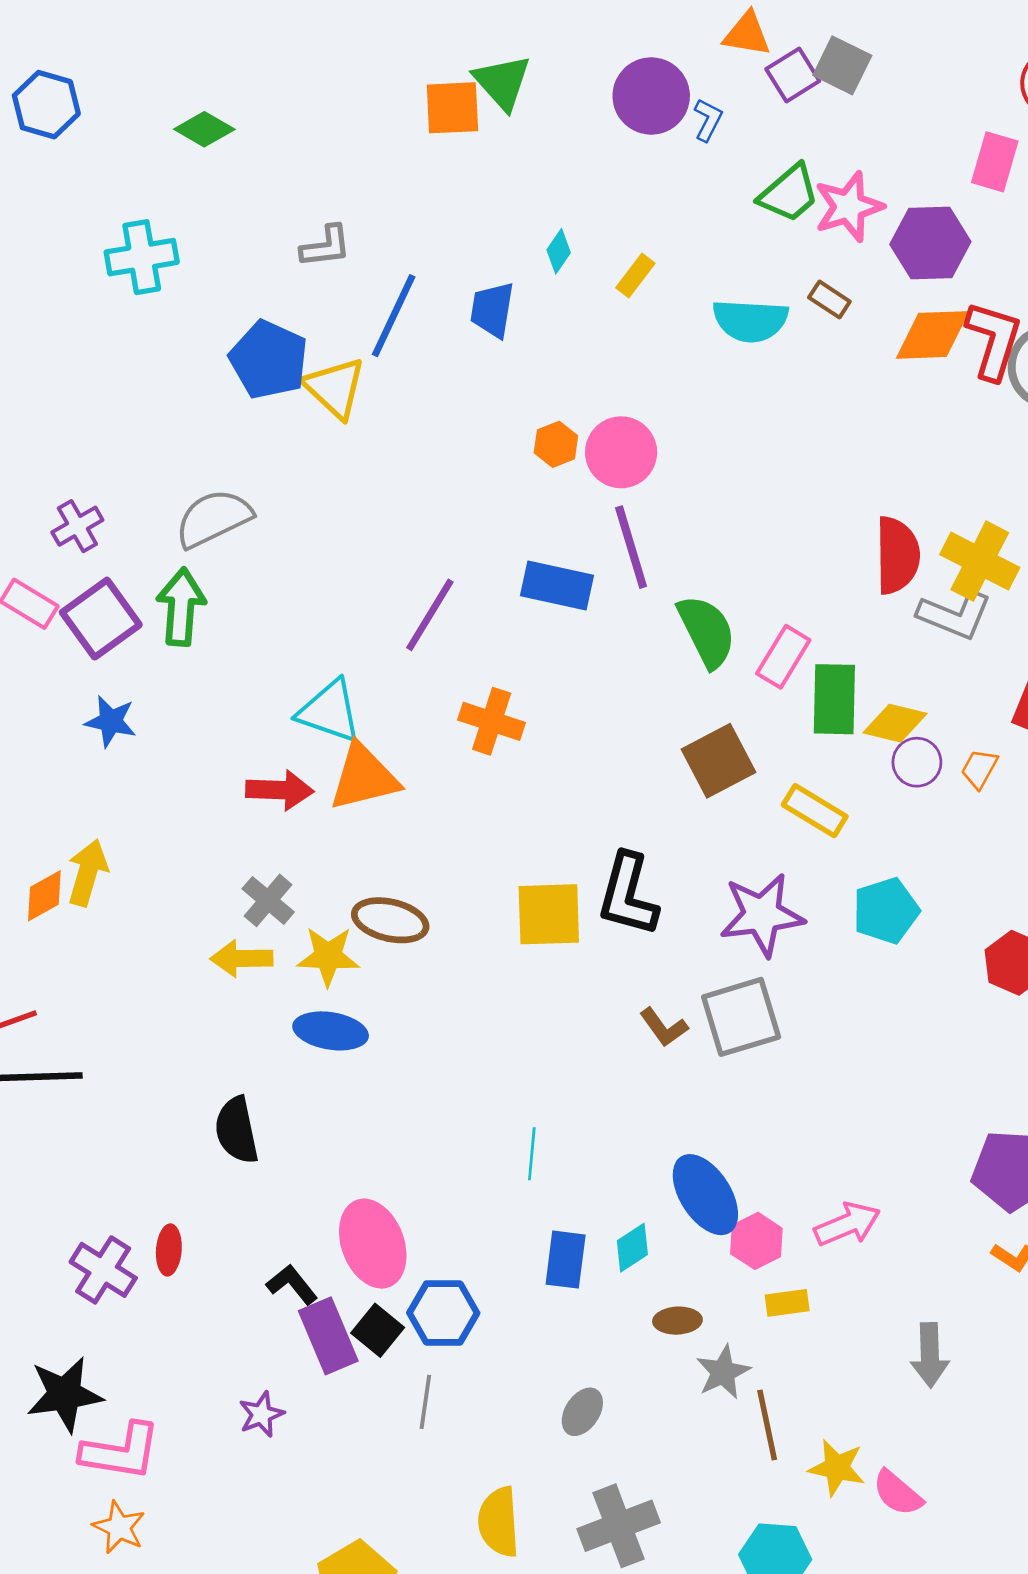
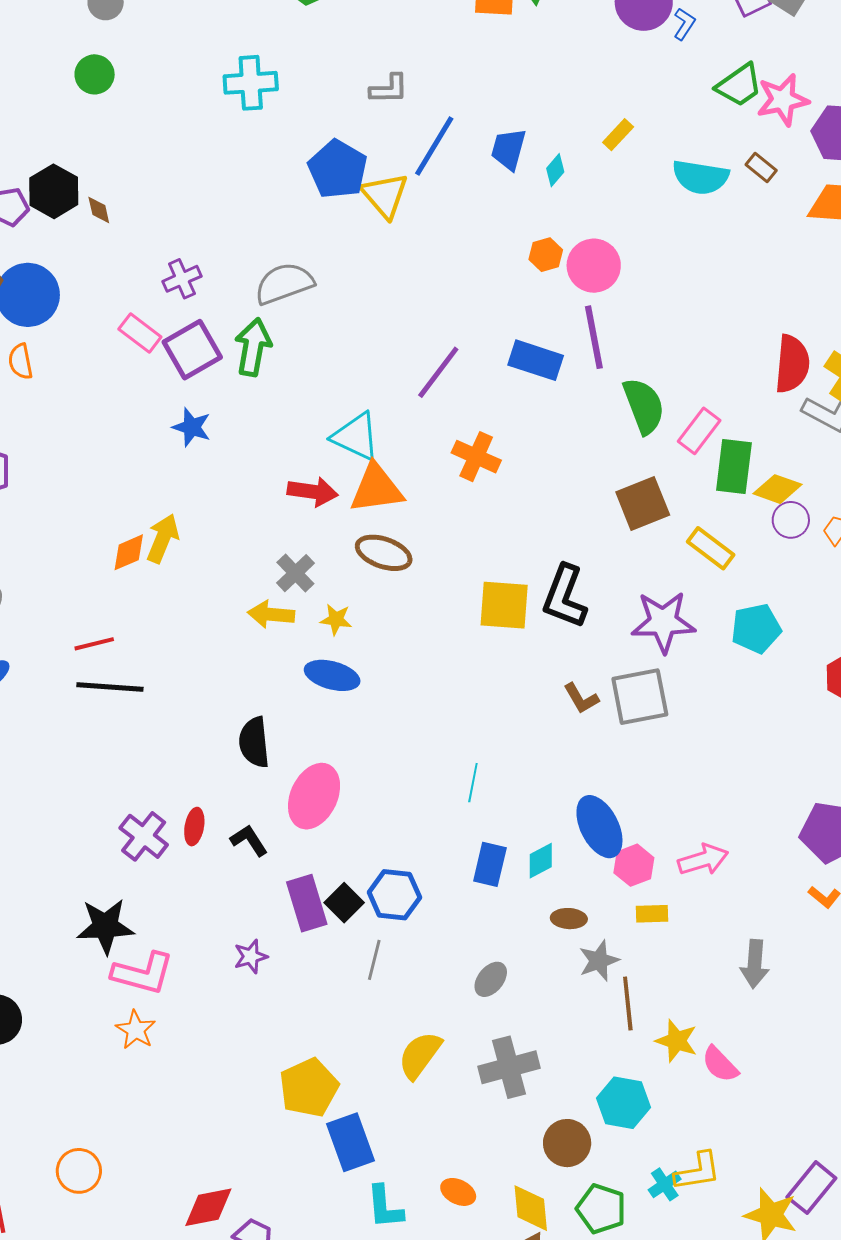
cyan diamond: (559, 251) -> (555, 170), moved
brown ellipse: (390, 920) -> (384, 553), moved
yellow star: (328, 956) -> (336, 619), size x0.7
pink ellipse: (373, 1244) -> (314, 796), moved, turned 40
black L-shape: (292, 1285) -> (249, 840), moved
yellow semicircle: (499, 1522) -> (420, 1055), turned 34

